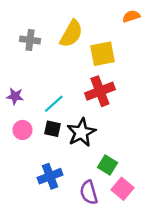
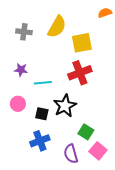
purple star: (15, 96) -> (21, 70), moved
cyan line: (54, 104) -> (43, 83), turned 36
black square: (52, 129) -> (42, 114), moved

